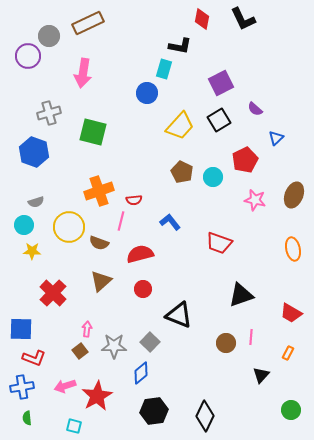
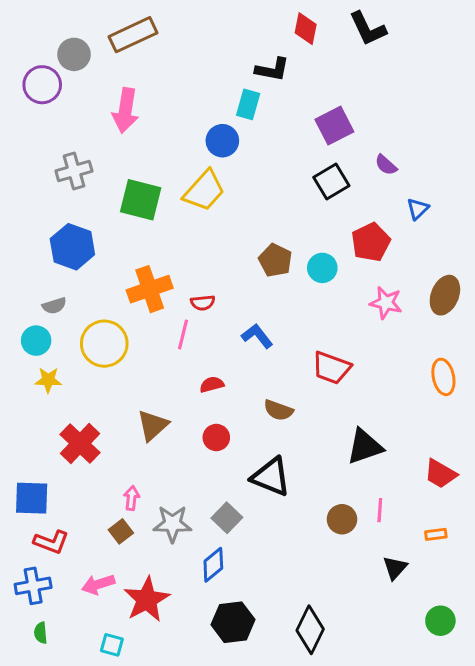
yellow trapezoid: (180, 126) -> (204, 191), moved
blue hexagon: (34, 152) -> (72, 247), moved
brown semicircle: (99, 243) -> (278, 410), moved
red semicircle: (140, 254) -> (212, 384), size x0.6
orange rectangle: (288, 353) -> (436, 534), turned 56

